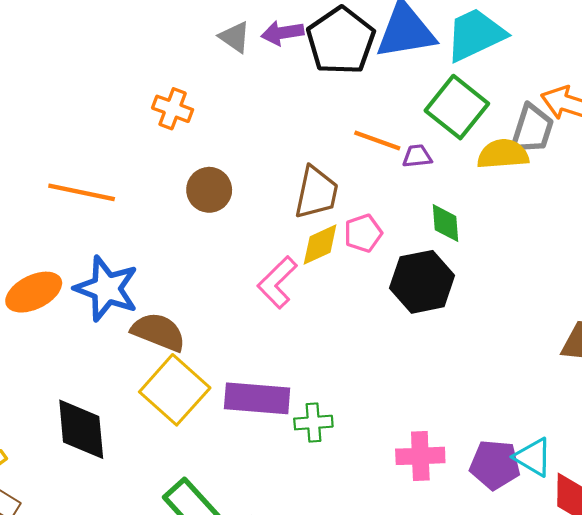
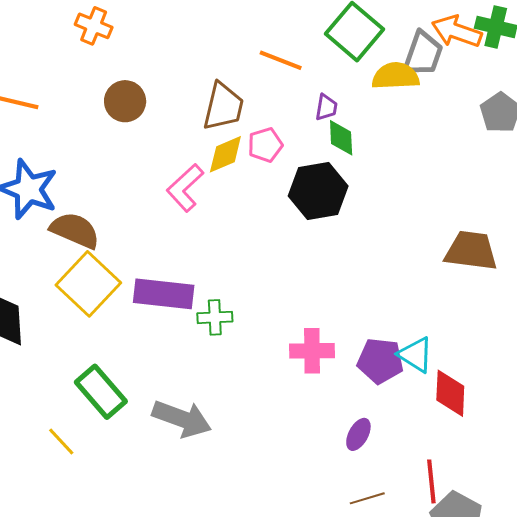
purple trapezoid: (417, 156) -> (326, 107), moved, turned 104

